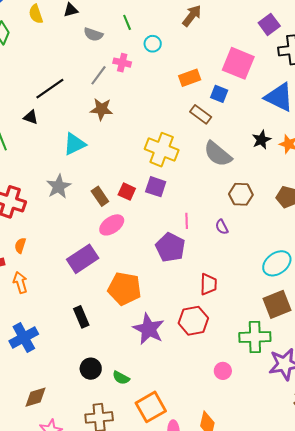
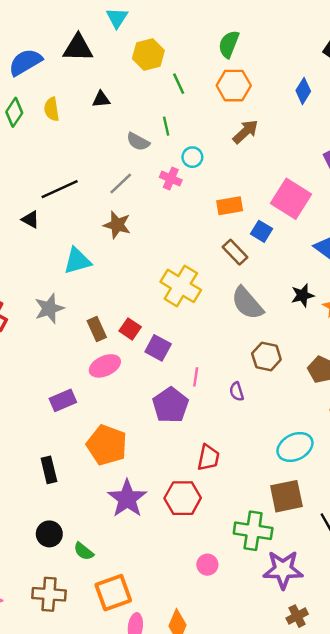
yellow semicircle: (36, 14) -> (52, 109), moved
gray semicircle: (93, 34) -> (138, 142), moved
pink cross: (122, 63) -> (171, 179), moved
purple square: (156, 187) -> (158, 348), moved
purple rectangle: (83, 259) -> (63, 400), size x0.7

